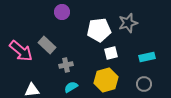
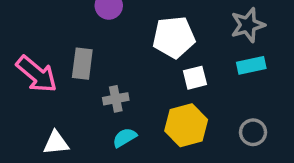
gray star: (128, 23) -> (248, 25), moved
gray rectangle: (47, 45) -> (82, 64), turned 54
cyan rectangle: (147, 57) -> (251, 65), moved

